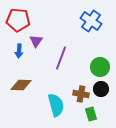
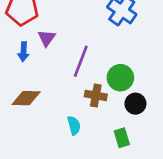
green circle: (100, 67) -> (120, 78), moved
brown cross: (81, 94) -> (96, 95), moved
cyan semicircle: (56, 105) -> (74, 125), size x0.6

